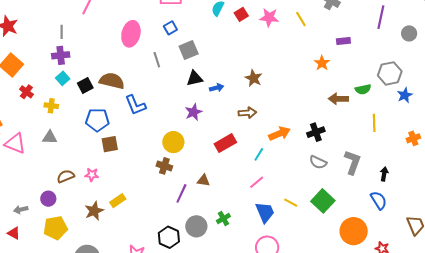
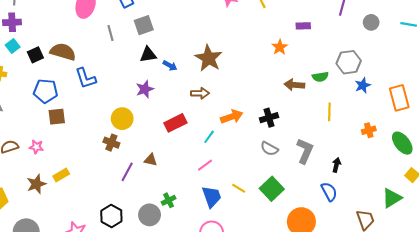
brown star: (253, 78) -> (209, 58), size x1.5
blue arrow: (217, 88) -> (170, 66), turned 40
gray circle: (196, 226) -> (150, 215), moved

